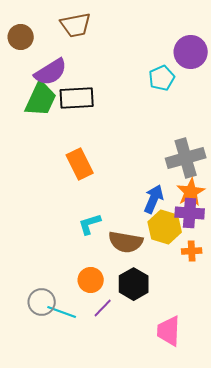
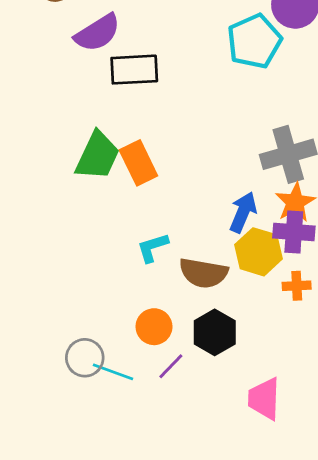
cyan pentagon: (162, 78) -> (254, 41), size x1.5
green trapezoid: (41, 99) -> (97, 156), moved

